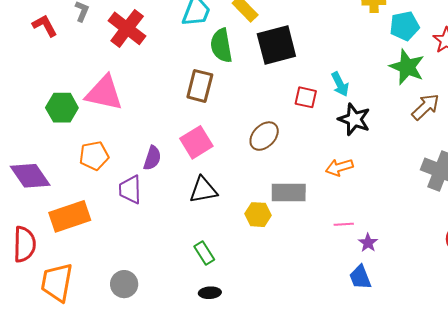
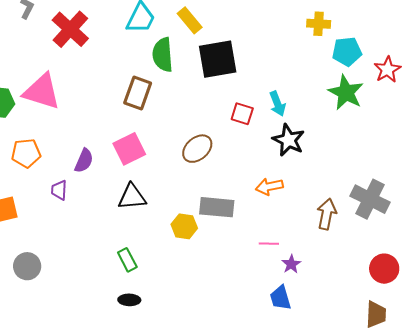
brown arrow: (426, 107) -> (327, 214), moved, turned -40
purple trapezoid: (130, 190) -> (59, 190), size x0.7
gray circle: (124, 284) -> (27, 266), moved

